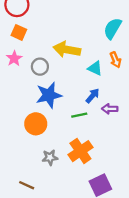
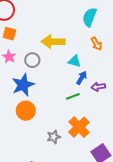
cyan triangle: (95, 68) -> (74, 61), moved
blue star: (49, 95) -> (23, 85), moved
orange circle: (36, 124) -> (26, 111), moved

